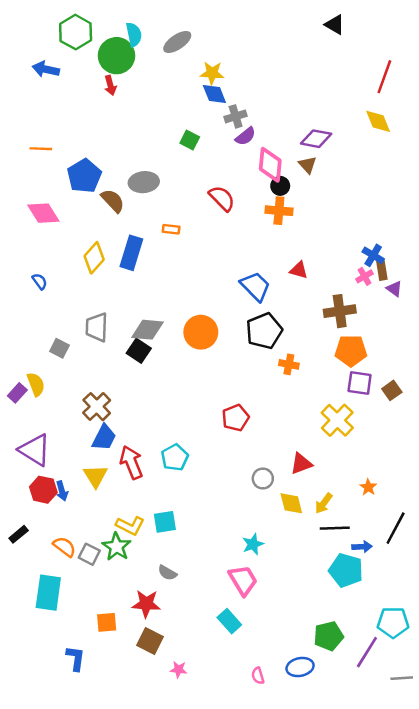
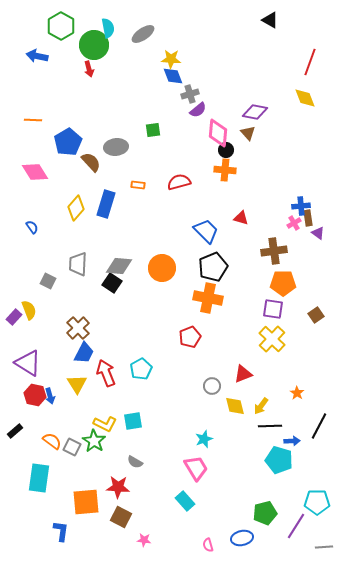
green square: (190, 140) -> (153, 130), moved, turned -35
red semicircle: (222, 198) -> (179, 182), moved, turned -60
blue cross: (373, 255) -> (301, 206), turned -36
orange cross: (289, 364) -> (208, 298), moved, size x1.8
purple square: (360, 383) -> (273, 309), moved
orange square: (107, 622) -> (86, 502), size x1.6

